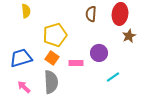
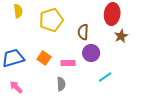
brown semicircle: (91, 14) -> (83, 32), moved
yellow pentagon: (55, 35) -> (51, 20), moved
gray semicircle: (51, 82) -> (61, 84), moved, size x0.6

